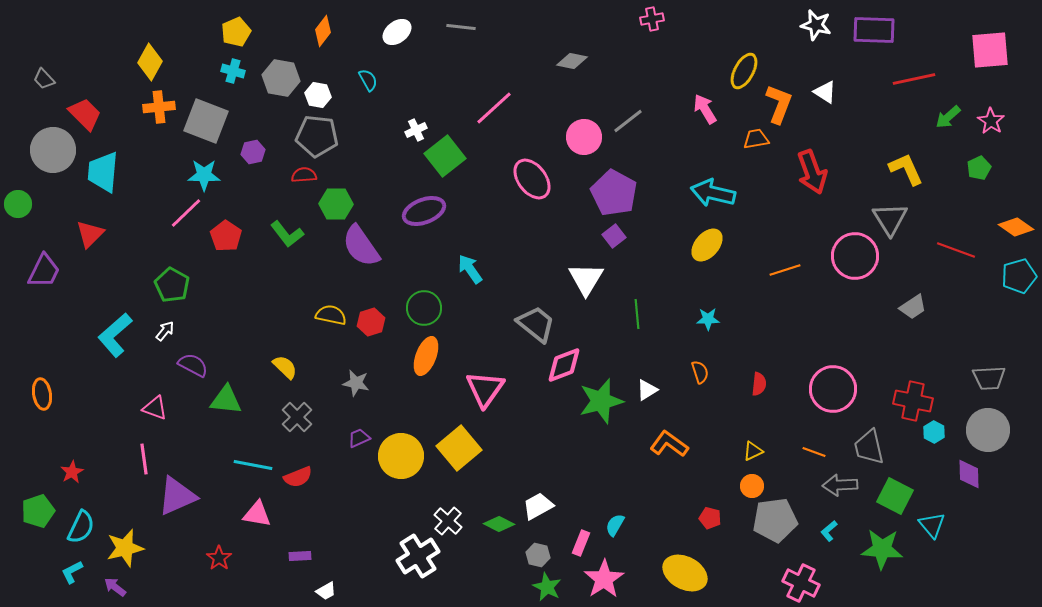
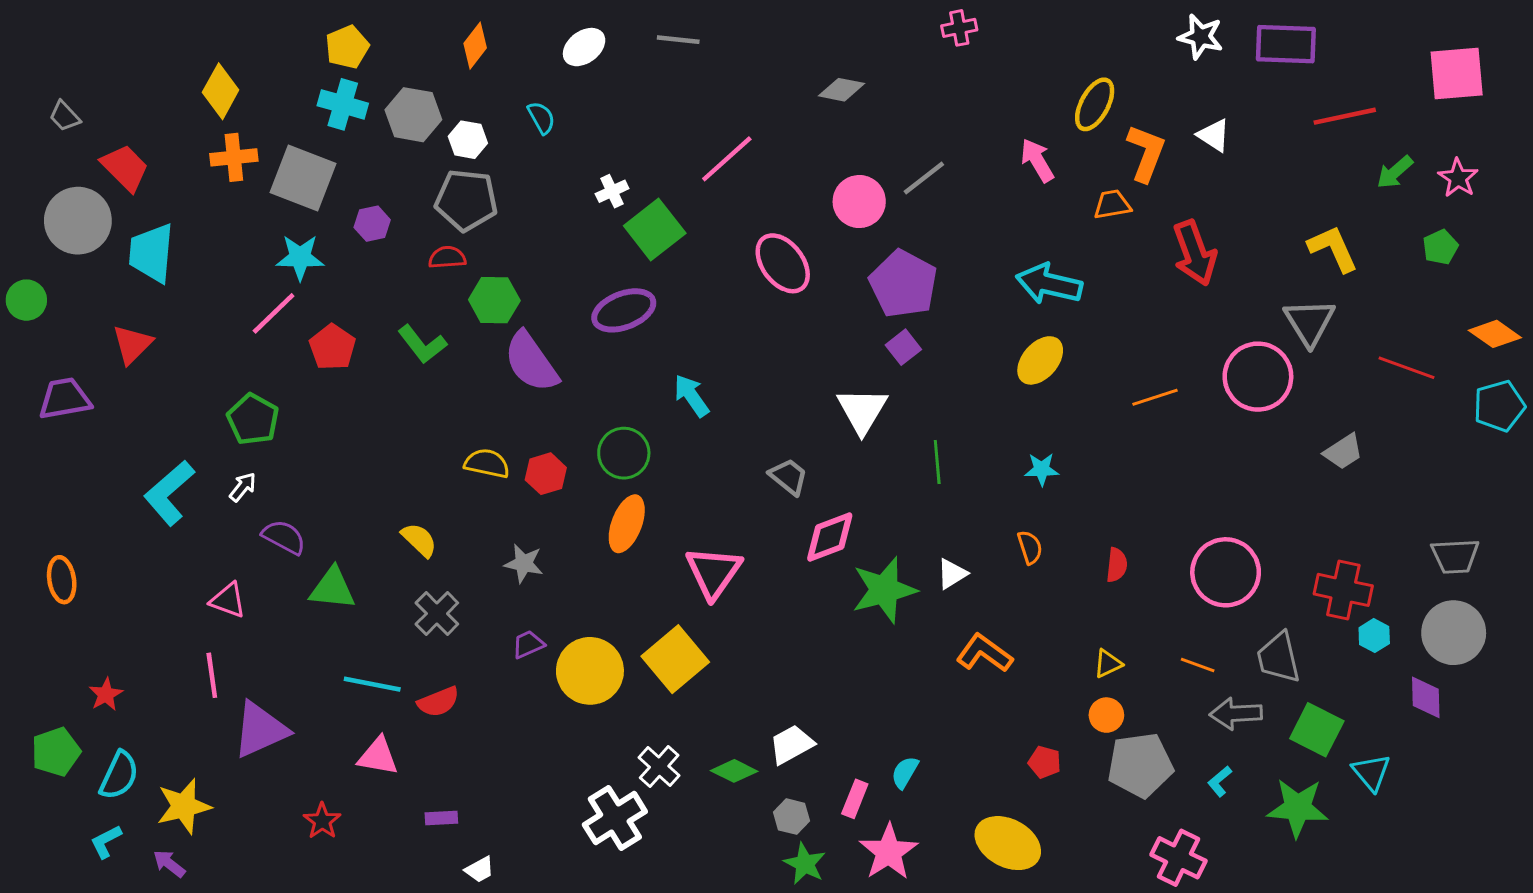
cyan cross: (233, 71) -> (343, 104), size x1.4
purple trapezoid: (44, 271) -> (65, 399), turned -126
gray trapezoid: (536, 324) -> (789, 477), size x0.7

